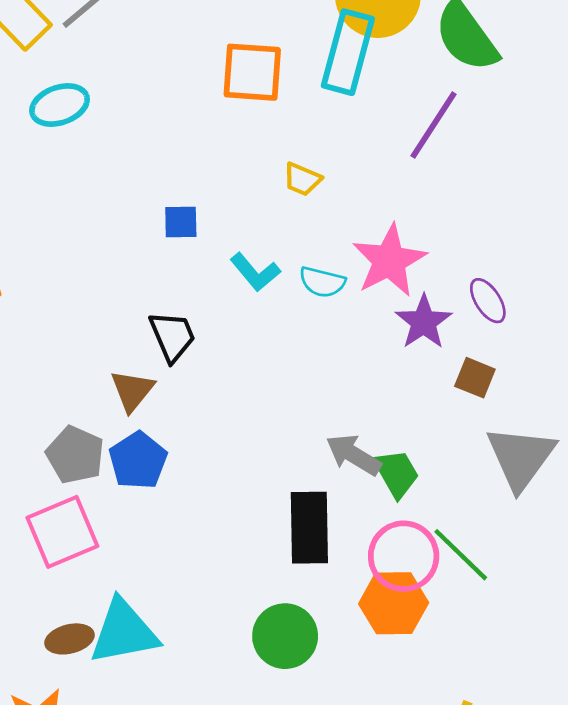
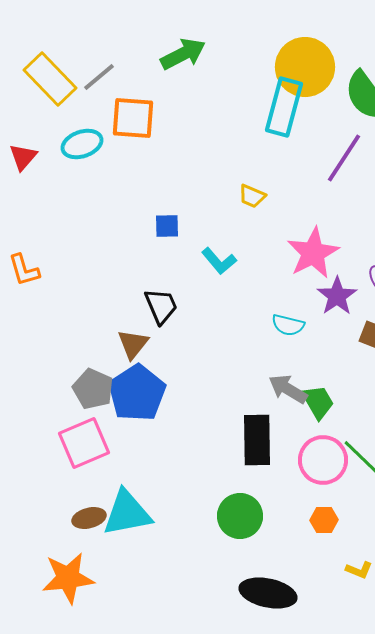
orange square: (252, 72) -> (133, 118), moved
cyan semicircle: (322, 282) -> (288, 325), moved
blue pentagon: (138, 461) -> (137, 393), size x1.4
orange hexagon: (394, 603) -> (324, 520), moved, size x0.6

